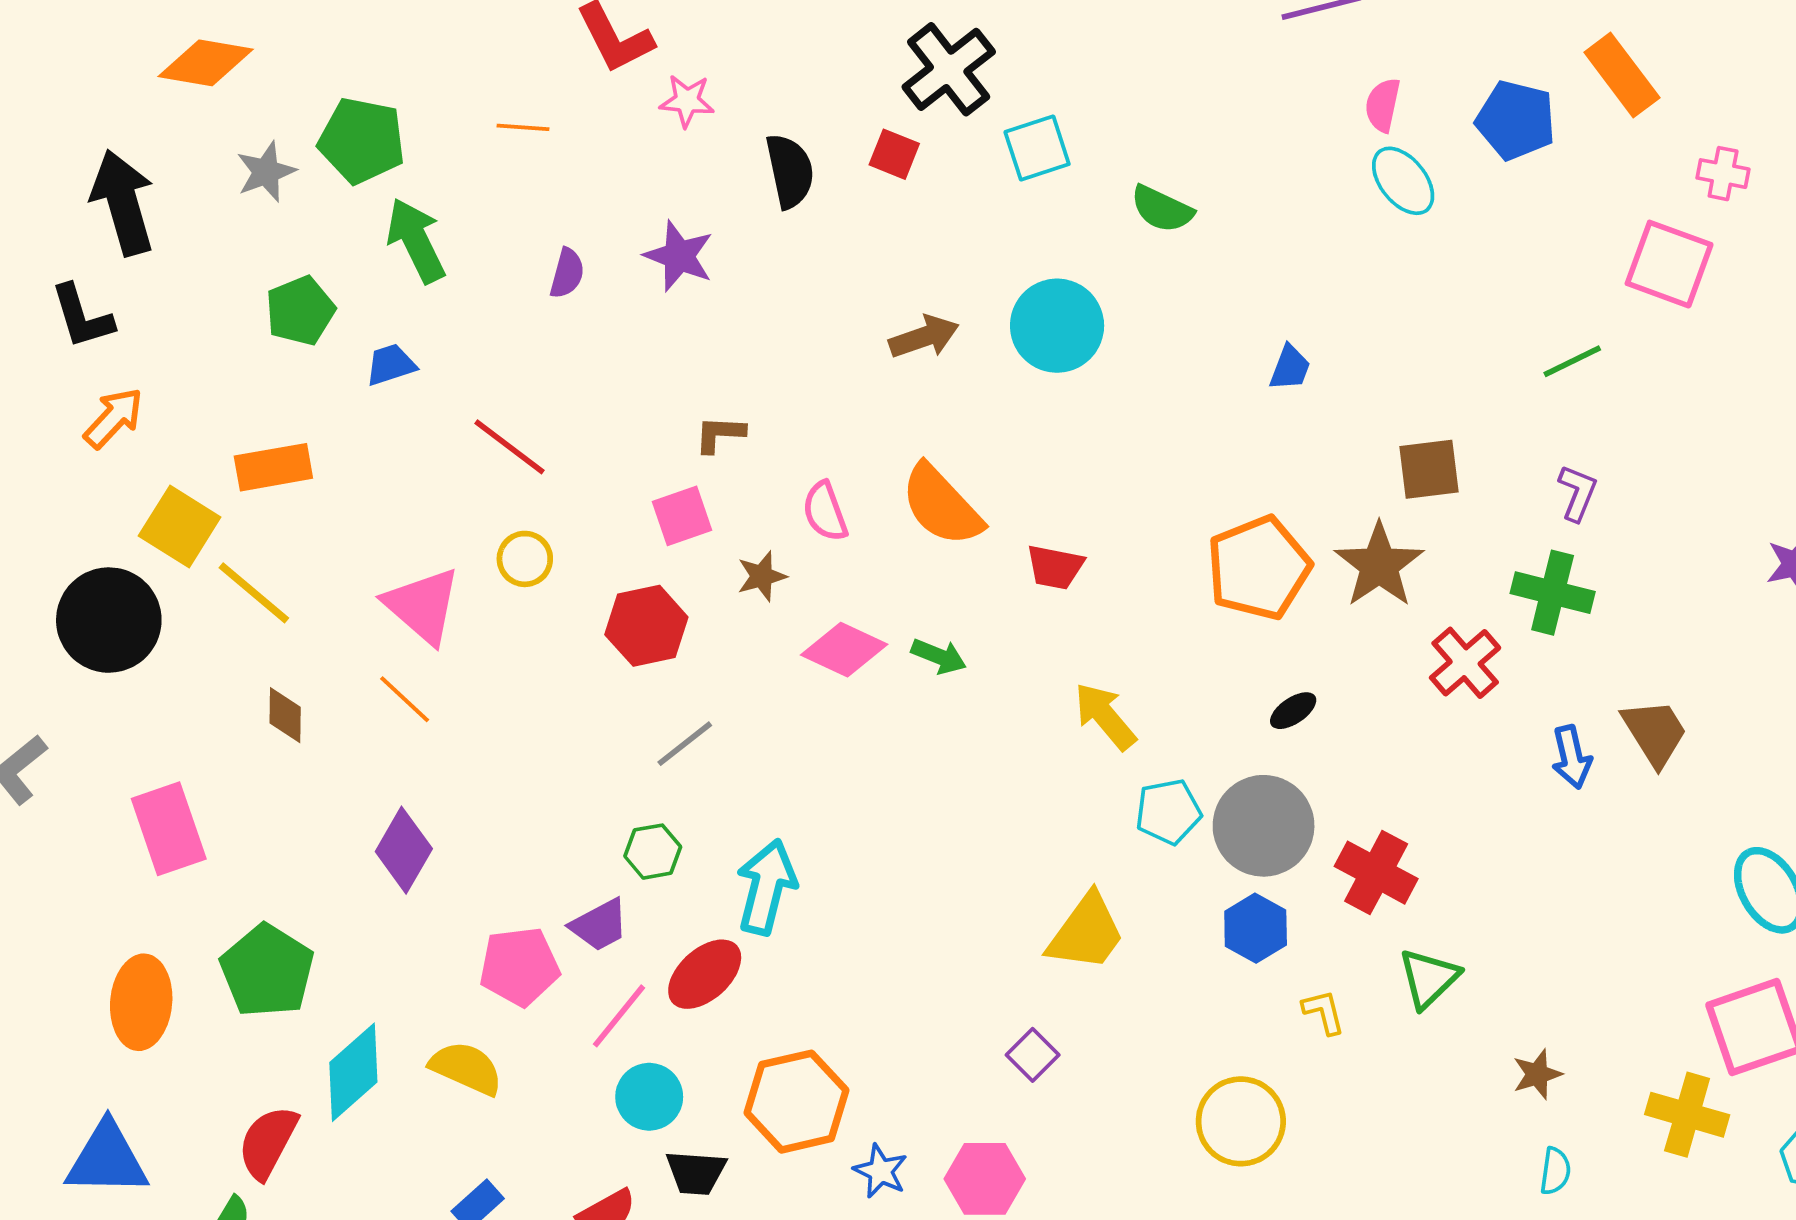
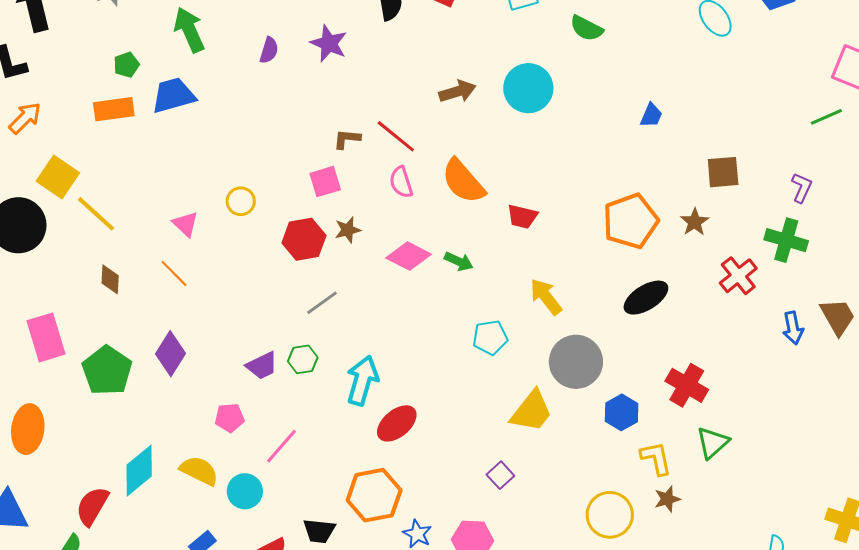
green pentagon: (300, 311) -> (126, 65), size x0.7
green line: (1572, 361) -> (826, 117), moved
blue trapezoid: (391, 365) -> (173, 95), size x1.6
red line: (509, 447) -> (396, 136), moved
orange rectangle: (273, 467) -> (114, 109), moved
brown star: (1379, 565) -> (695, 222), size x0.6
brown star: (762, 576) -> (348, 230), moved
pink triangle: (423, 606) -> (185, 224), size x0.6
black ellipse: (1293, 711) -> (646, 298), size x1.8
cyan pentagon: (1168, 812) -> (490, 337), moved
gray circle: (1264, 826) -> (576, 362), moved
purple trapezoid: (599, 925) -> (262, 366), moved
pink pentagon: (519, 966) -> (230, 418), size x0.7
green pentagon: (267, 971) -> (107, 371), moved
red ellipse: (705, 974) -> (397, 423), moved
yellow L-shape: (1324, 1012) -> (656, 458), size x1.4
brown star: (1537, 1074) -> (667, 499), moved
cyan circle: (649, 1097) -> (245, 491), moved

